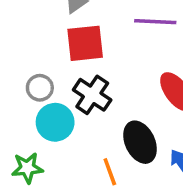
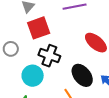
gray circle: (40, 88) -> (11, 49), moved

